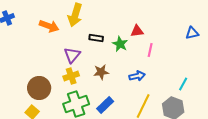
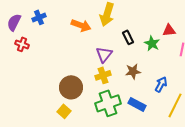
black rectangle: (96, 38) -> (128, 37), turned 56
blue arrow: (137, 76) -> (161, 84), moved, turned -49
blue rectangle: (105, 105) -> (137, 104), turned 72

